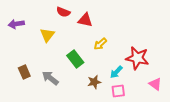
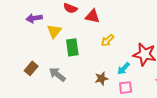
purple arrow: (16, 24) -> (34, 18), moved
green rectangle: (75, 59) -> (72, 47), moved, turned 30
brown rectangle: (24, 72) -> (31, 68), turned 64

